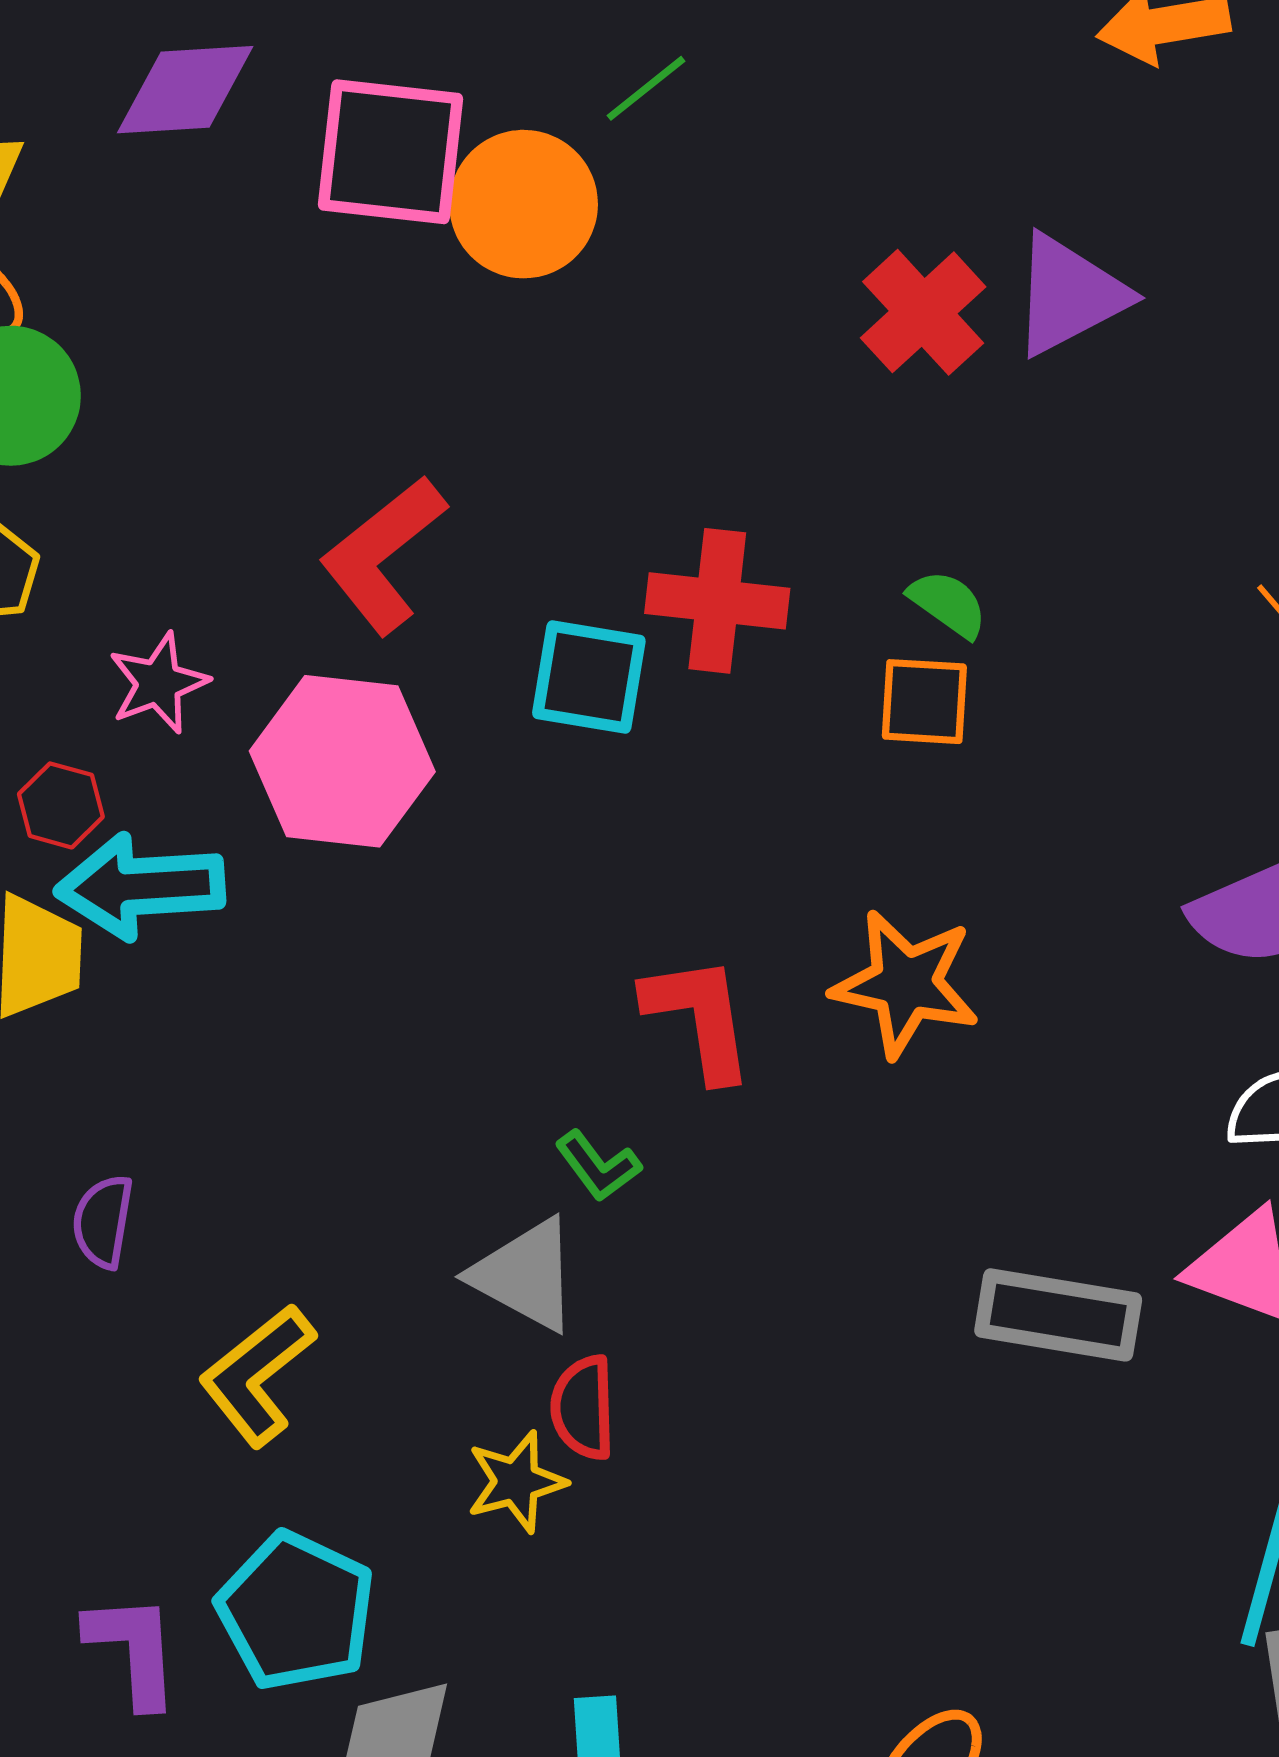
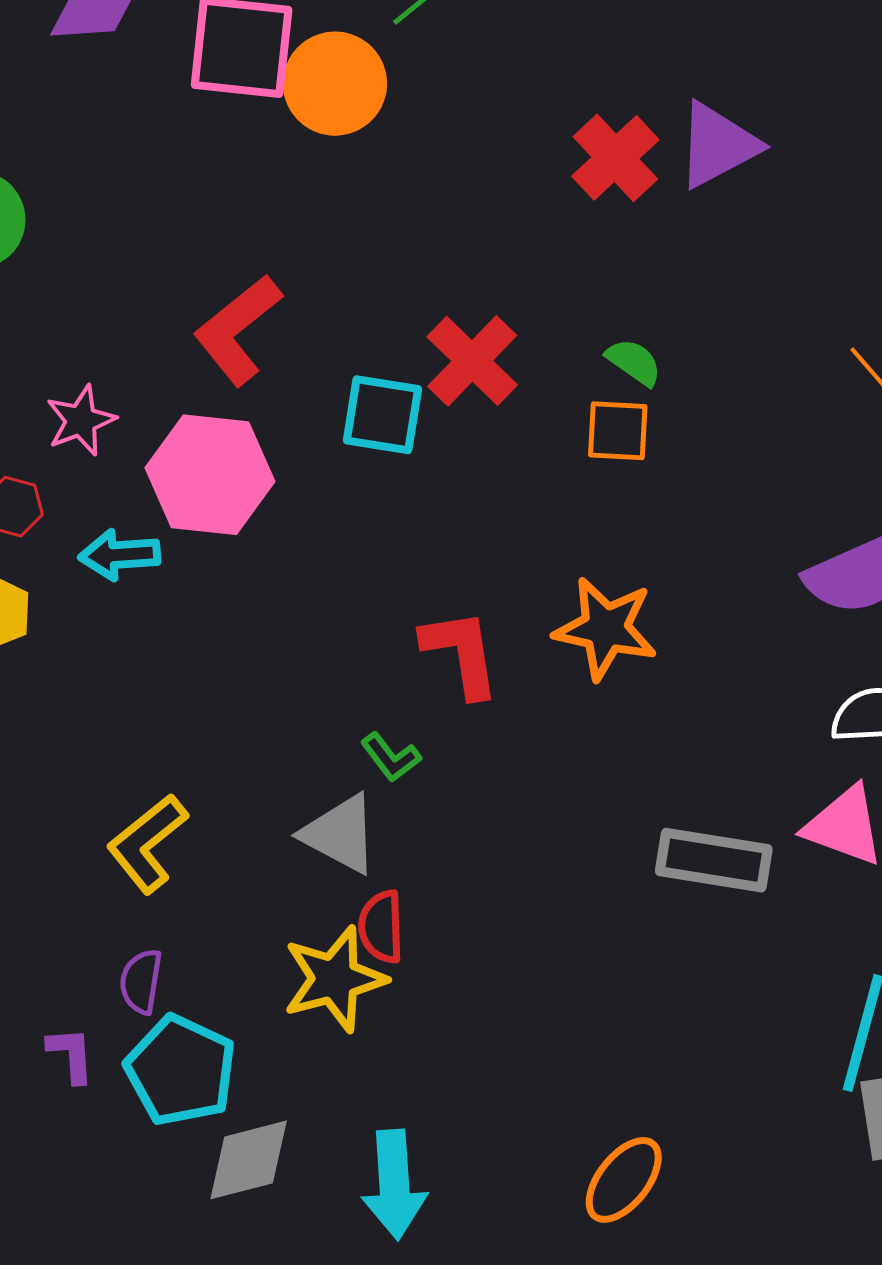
red cross: (717, 601) -> (472, 361), turned 38
cyan arrow: (140, 886) -> (119, 555), moved, size x0.7
purple semicircle: (103, 1221) -> (141, 981), moved
yellow L-shape: (257, 1375) -> (147, 843), moved
yellow star: (516, 1482) -> (334, 979), size x1.5
purple L-shape: (133, 1650) -> (71, 1055), moved, size x0.7

